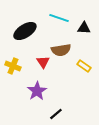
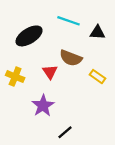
brown semicircle: (61, 50) -> (71, 58), turned 30

